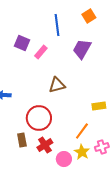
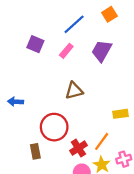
blue line: (57, 25) -> (74, 24), turned 55
pink rectangle: (41, 52) -> (66, 51), moved
red cross: (45, 145) -> (78, 148), moved

